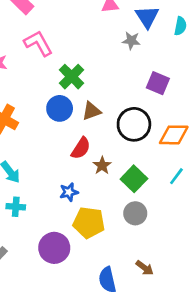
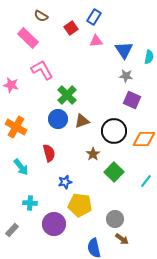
gray star: (131, 41) -> (126, 76), moved
red semicircle: (81, 148) -> (49, 153), moved, turned -48
brown star: (102, 166) -> (93, 154), moved
cyan line: (176, 176) -> (146, 181), moved
cyan cross: (16, 207) -> (30, 203), moved
gray circle: (135, 213) -> (115, 219), moved

